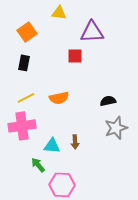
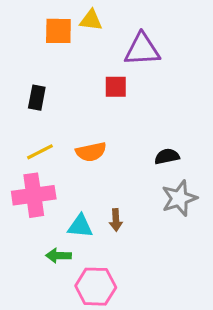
orange square: (27, 32) -> (58, 31), moved, turned 36
green arrow: (38, 165) -> (58, 256), turned -49

